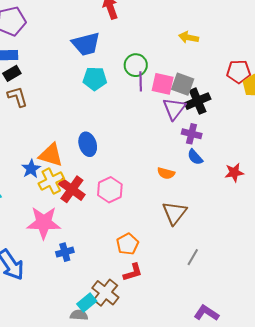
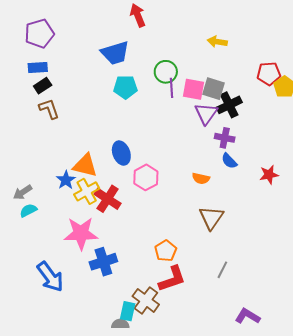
pink hexagon: (110, 190) -> (146, 177), moved
blue cross: (65, 252) -> (103, 262), size x1.5
gray line: (193, 257) -> (222, 270), moved
red L-shape: (133, 272) -> (172, 279), size x1.4
cyan rectangle: (87, 303) -> (128, 311), turned -36

